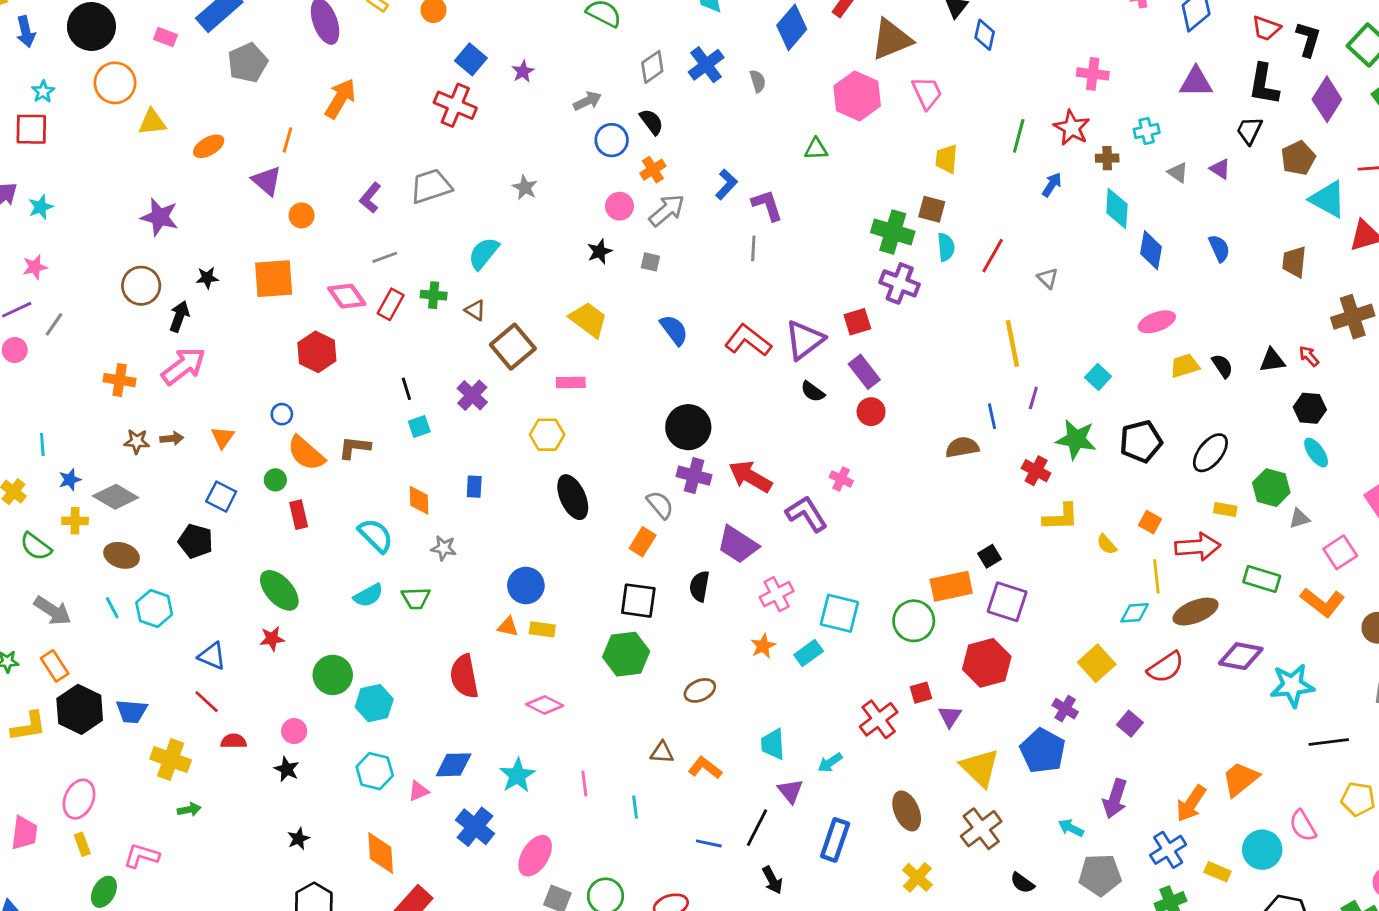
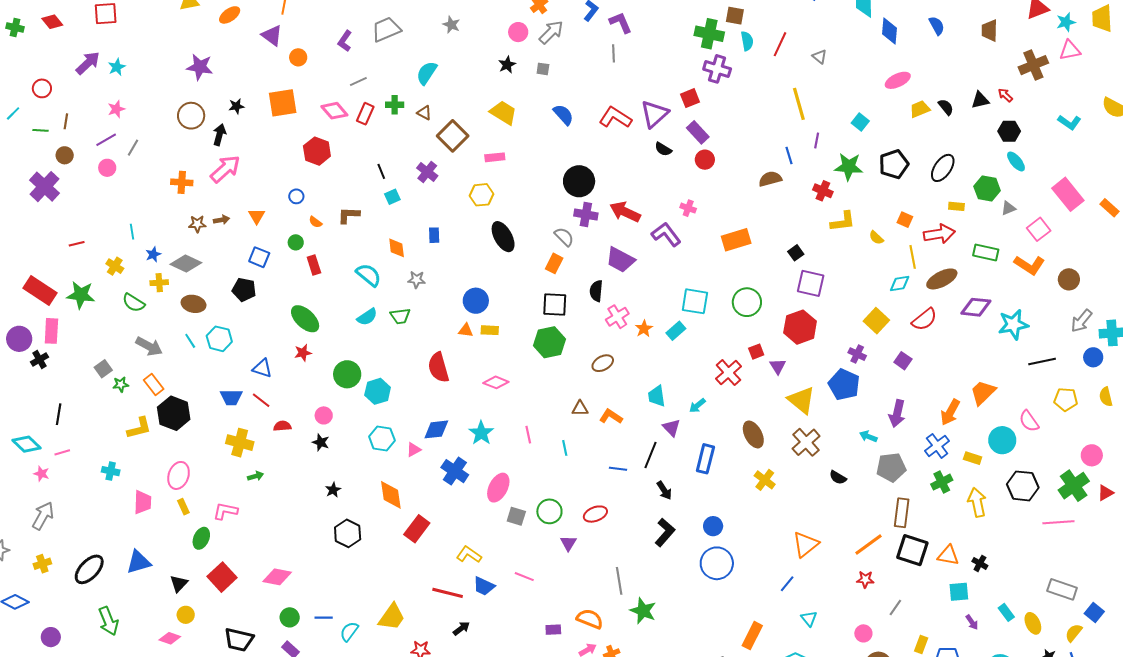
orange semicircle: (306, 453) -> (315, 222), size x0.5
orange rectangle: (951, 586) -> (736, 240), moved
pink cross: (777, 594) -> (617, 317), moved
blue trapezoid: (132, 711) -> (231, 397), moved

